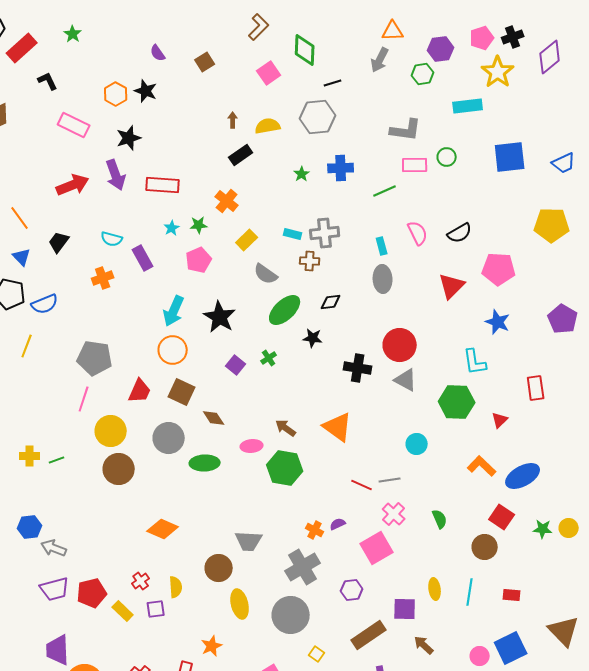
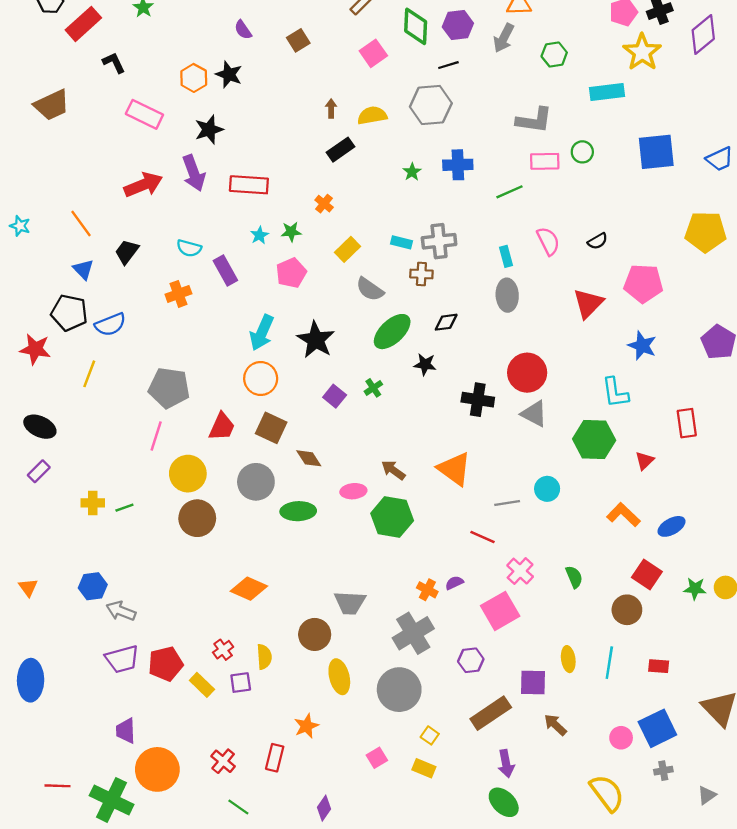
purple hexagon: (441, 49) -> (458, 25), moved
orange cross: (227, 201) -> (324, 204), size x0.7
black semicircle: (460, 233) -> (598, 241), size x0.7
blue ellipse: (523, 476) -> (672, 526), size x0.7
gray line: (390, 480) -> (507, 503), moved
purple trapezoid: (58, 650) -> (126, 731), size x0.7

